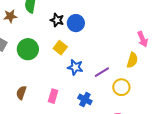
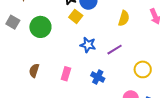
yellow square: (60, 48) -> (76, 16), moved
yellow semicircle: (132, 60) -> (124, 18), moved
yellow circle: (121, 87) -> (143, 69), moved

